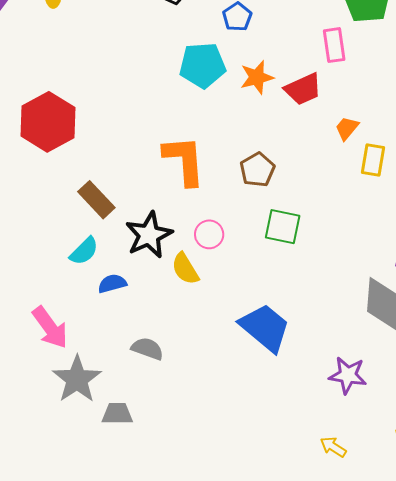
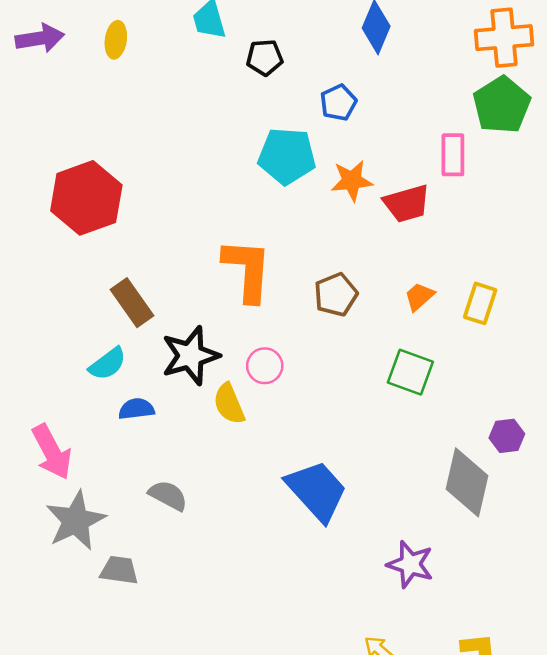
orange trapezoid: (347, 128) -> (419, 296), moved
green square: (283, 227) -> (410, 372), moved

